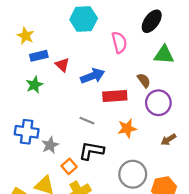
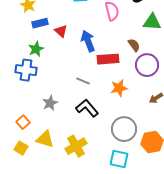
blue arrow: (93, 76) -> (88, 41), turned -90
blue cross: (27, 132) -> (26, 70), moved
black L-shape: (91, 151) -> (87, 108), turned 40
orange square: (69, 166) -> (23, 122), moved

